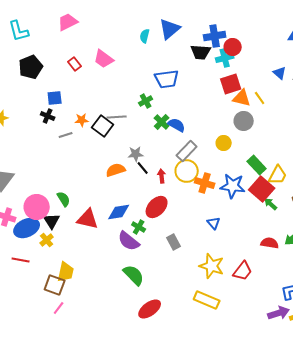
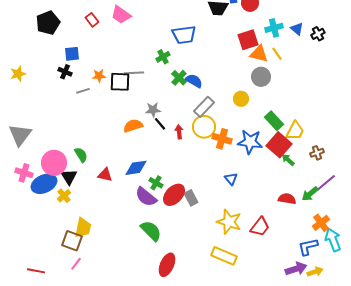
cyan cross: (225, 58) -> (274, 28), moved
black square: (103, 126) -> (120, 82), turned -35
red ellipse: (157, 207) -> (174, 195), moved
red triangle: (88, 219) -> (105, 175), size x0.7
red line: (21, 260) -> (36, 271), moved
red ellipse: (150, 309) -> (167, 265), turned -30

